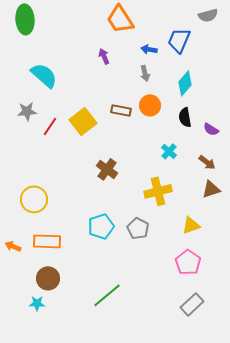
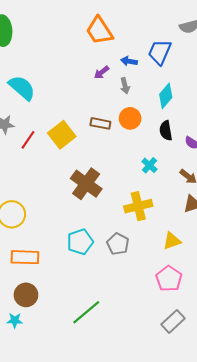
purple arrow: (104, 56) -> (101, 72), moved, turned -105
brown cross: (107, 169) -> (86, 184), size x1.4

